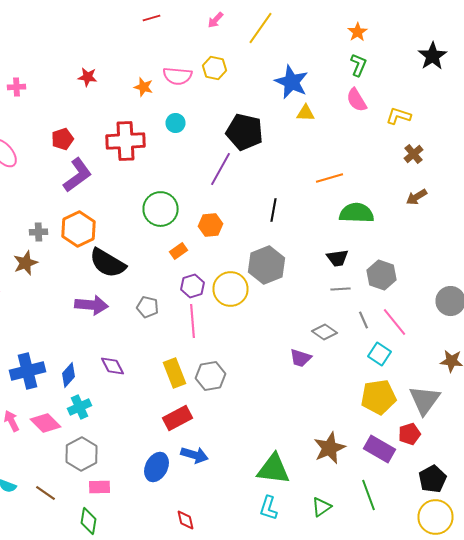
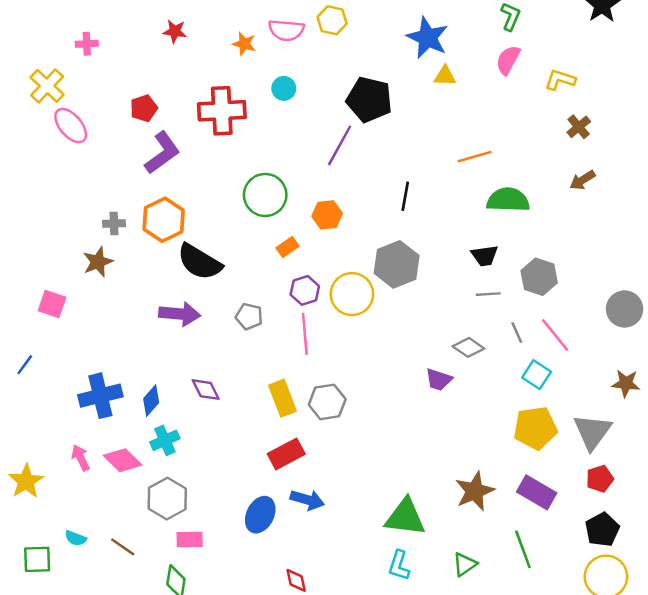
pink semicircle: (356, 100) -> (508, 60), turned 60
red pentagon: (410, 434) -> (600, 479), moved

